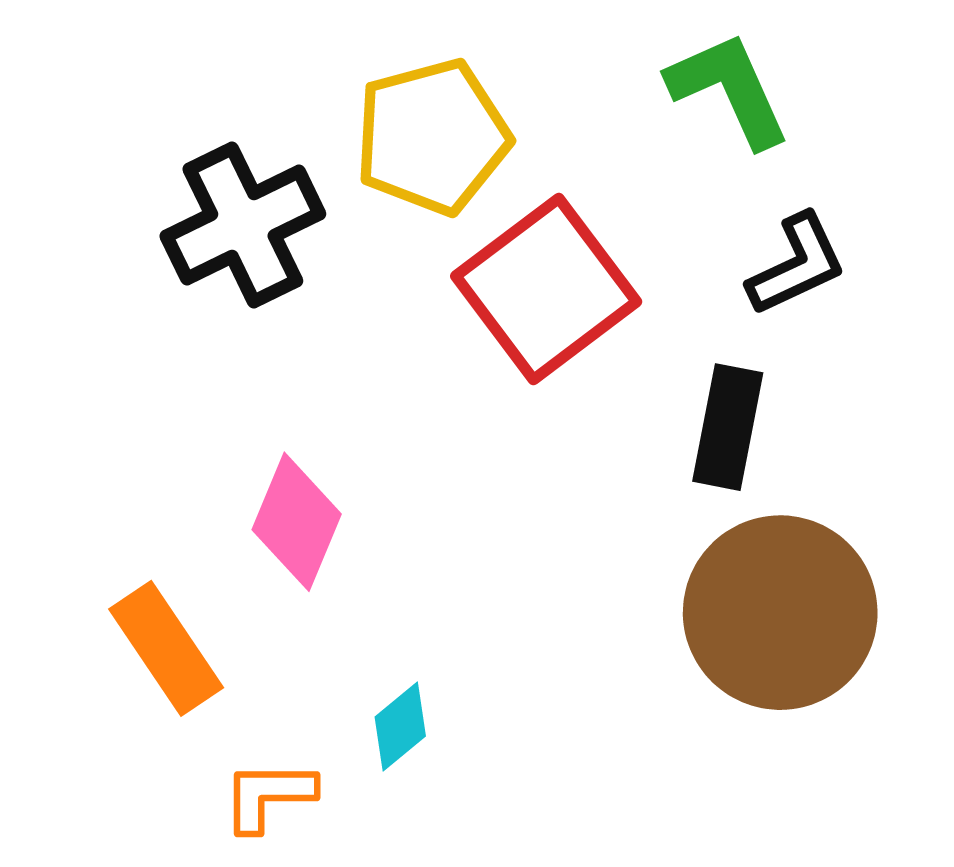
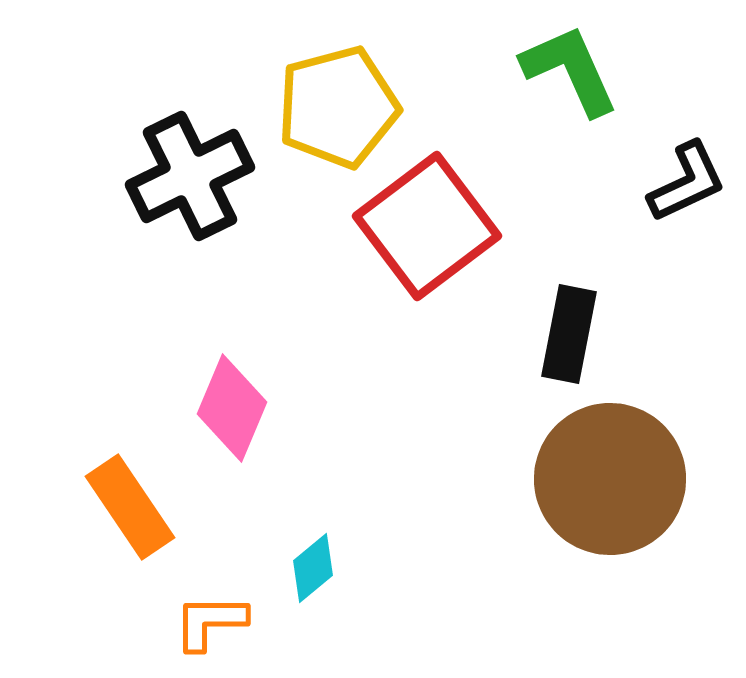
black L-shape: (797, 265) -> (687, 182), moved

